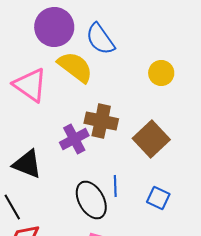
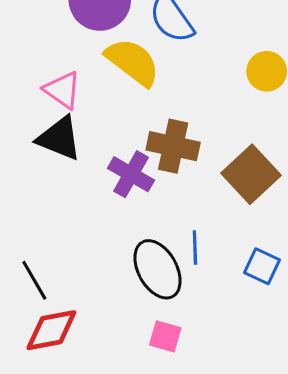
pink triangle: (30, 85) -> (62, 90), size x0.7
purple cross: (74, 139) -> (131, 174), turned -32
black triangle: (27, 164) -> (59, 138), moved

